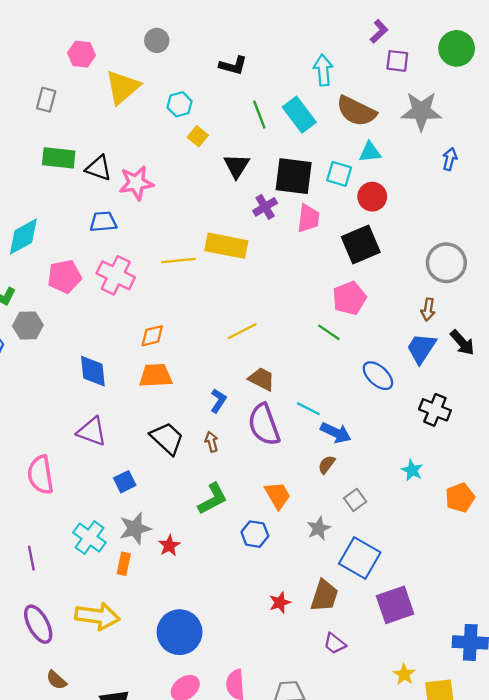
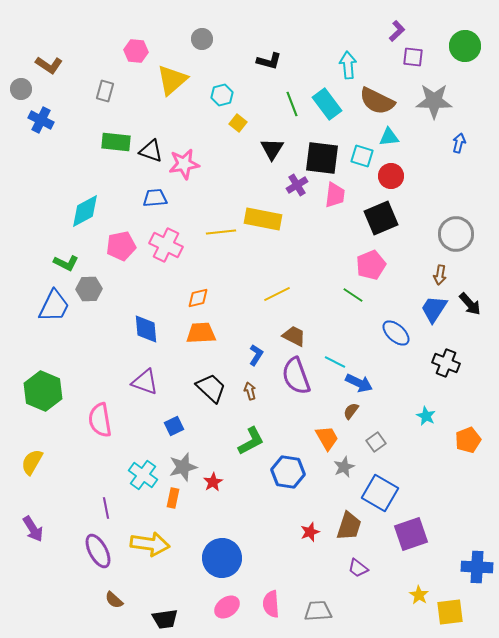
orange trapezoid: (278, 495) -> (327, 438), moved
blue hexagon: (255, 534) -> (288, 472), size x1.4
purple line: (31, 558) -> (106, 508), moved

